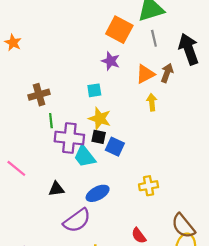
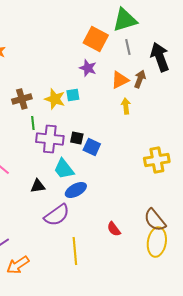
yellow star: (100, 118) -> (55, 99), moved
cyan trapezoid: (85, 156) -> (64, 169), moved
yellow cross: (149, 186) -> (157, 160), moved, size x1.4

